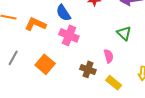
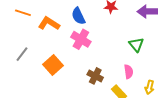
pink semicircle: (109, 56) -> (129, 72), moved

